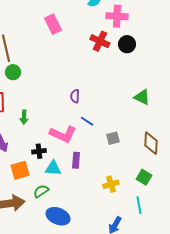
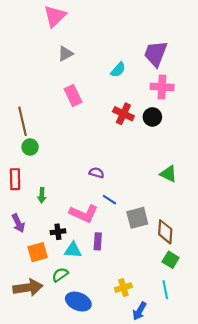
pink cross: (117, 16) -> (162, 87), moved
purple semicircle: (75, 96) -> (97, 173), turned 104
gray square: (113, 138) -> (137, 218), size x1.5
brown diamond: (151, 143) -> (165, 232), moved
yellow cross: (111, 184) -> (123, 288), moved

